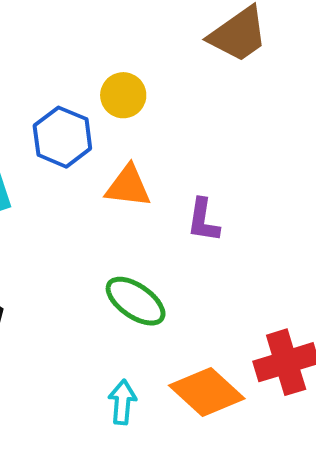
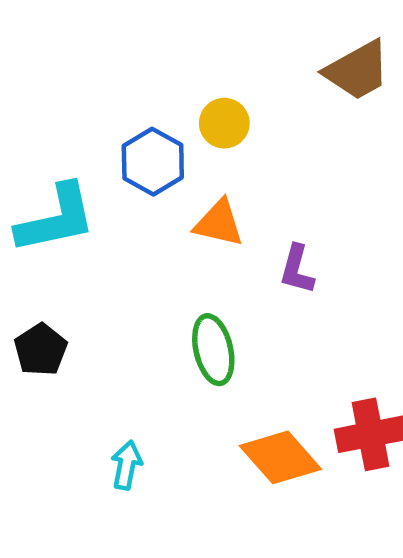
green ellipse: (136, 301) -> (213, 350), turned 36
cyan arrow: (122, 402) -> (126, 465), moved

